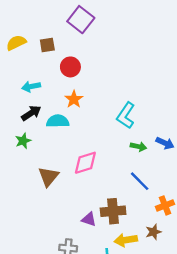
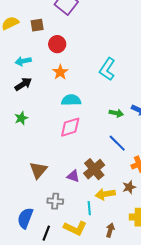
cyan L-shape: (126, 115) -> (107, 69), moved
cyan semicircle: (58, 121) -> (71, 100), moved
green star: (23, 141) -> (21, 118), moved
brown triangle: (48, 177) -> (38, 170), moved
brown cross: (113, 211) -> (94, 169), turned -35

